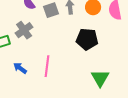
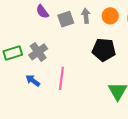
gray cross: (24, 30) -> (38, 52), moved

